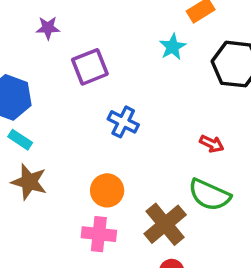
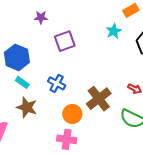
blue cross: (123, 122) -> (57, 83), moved
brown cross: (165, 224) -> (99, 99), moved

